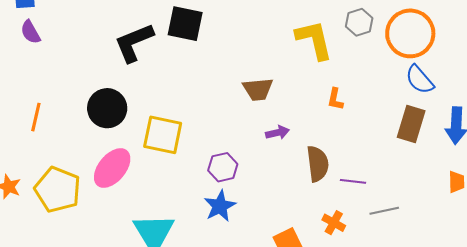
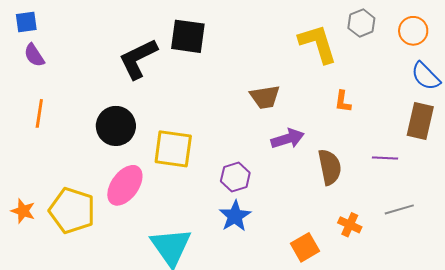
orange circle: (410, 33) -> (413, 31), size x0.6
orange line: (36, 117) -> (39, 113), moved
purple arrow: (278, 133) -> (288, 139), size x1.4
purple line: (353, 181) -> (385, 158), moved

